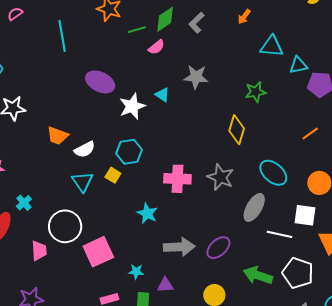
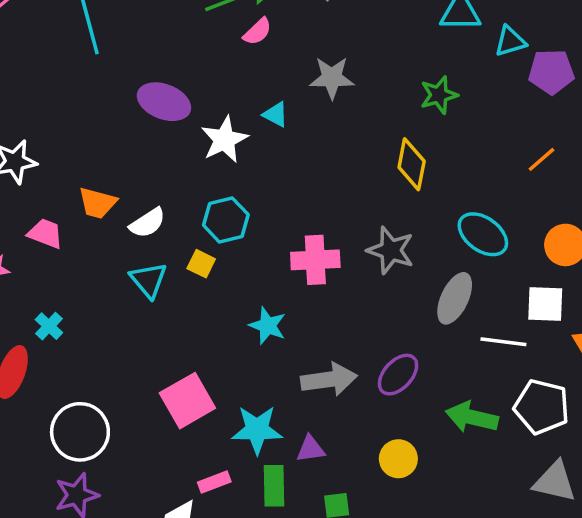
white circle: (65, 226) -> (80, 432), moved
pink trapezoid: (39, 251) -> (45, 234), moved, turned -60
cyan star: (136, 272) -> (257, 430), size x1.8

